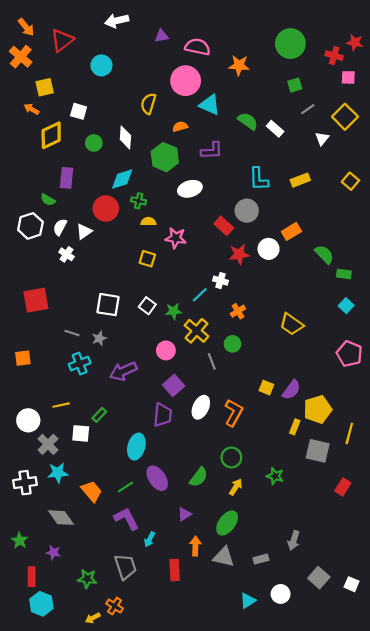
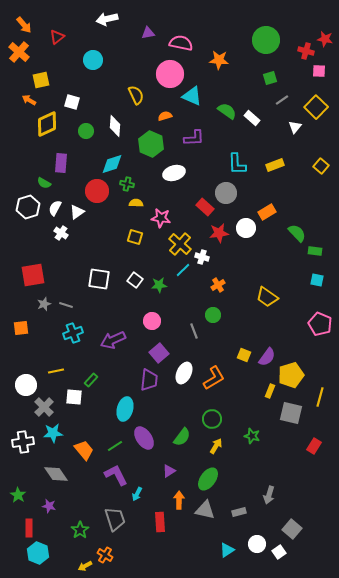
red triangle: (62, 40) -> (57, 37), size x0.7
yellow semicircle: (148, 104) -> (136, 95), turned 138
cyan square: (346, 306) -> (317, 280), turned -32
yellow cross: (196, 331) -> (180, 244), moved
gray star: (99, 338) -> (44, 304), moved
orange L-shape: (234, 413) -> (214, 378), turned 30
green star: (87, 579) -> (80, 530), turned 30
white square: (352, 584) -> (279, 552), moved, turned 32

